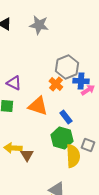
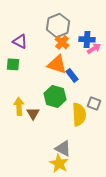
gray hexagon: (67, 67) -> (58, 25), moved
orange triangle: (38, 106) -> (57, 64), moved
green hexagon: (62, 138) -> (55, 96), moved
yellow arrow: (13, 148) -> (19, 106), turned 84

